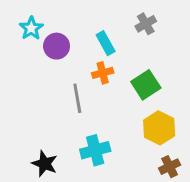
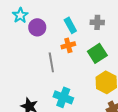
gray cross: (146, 24) -> (97, 22), moved, turned 32
cyan cross: (95, 150) -> (63, 97), turned 36

